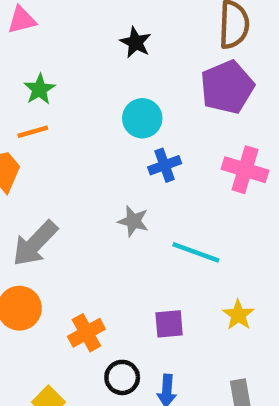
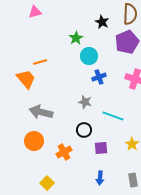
black star: (136, 42) -> (102, 22), moved
green star: (39, 89) -> (76, 38), moved
gray arrow: (35, 243) -> (41, 112), turned 60
black circle: (122, 377) -> (84, 130), moved

